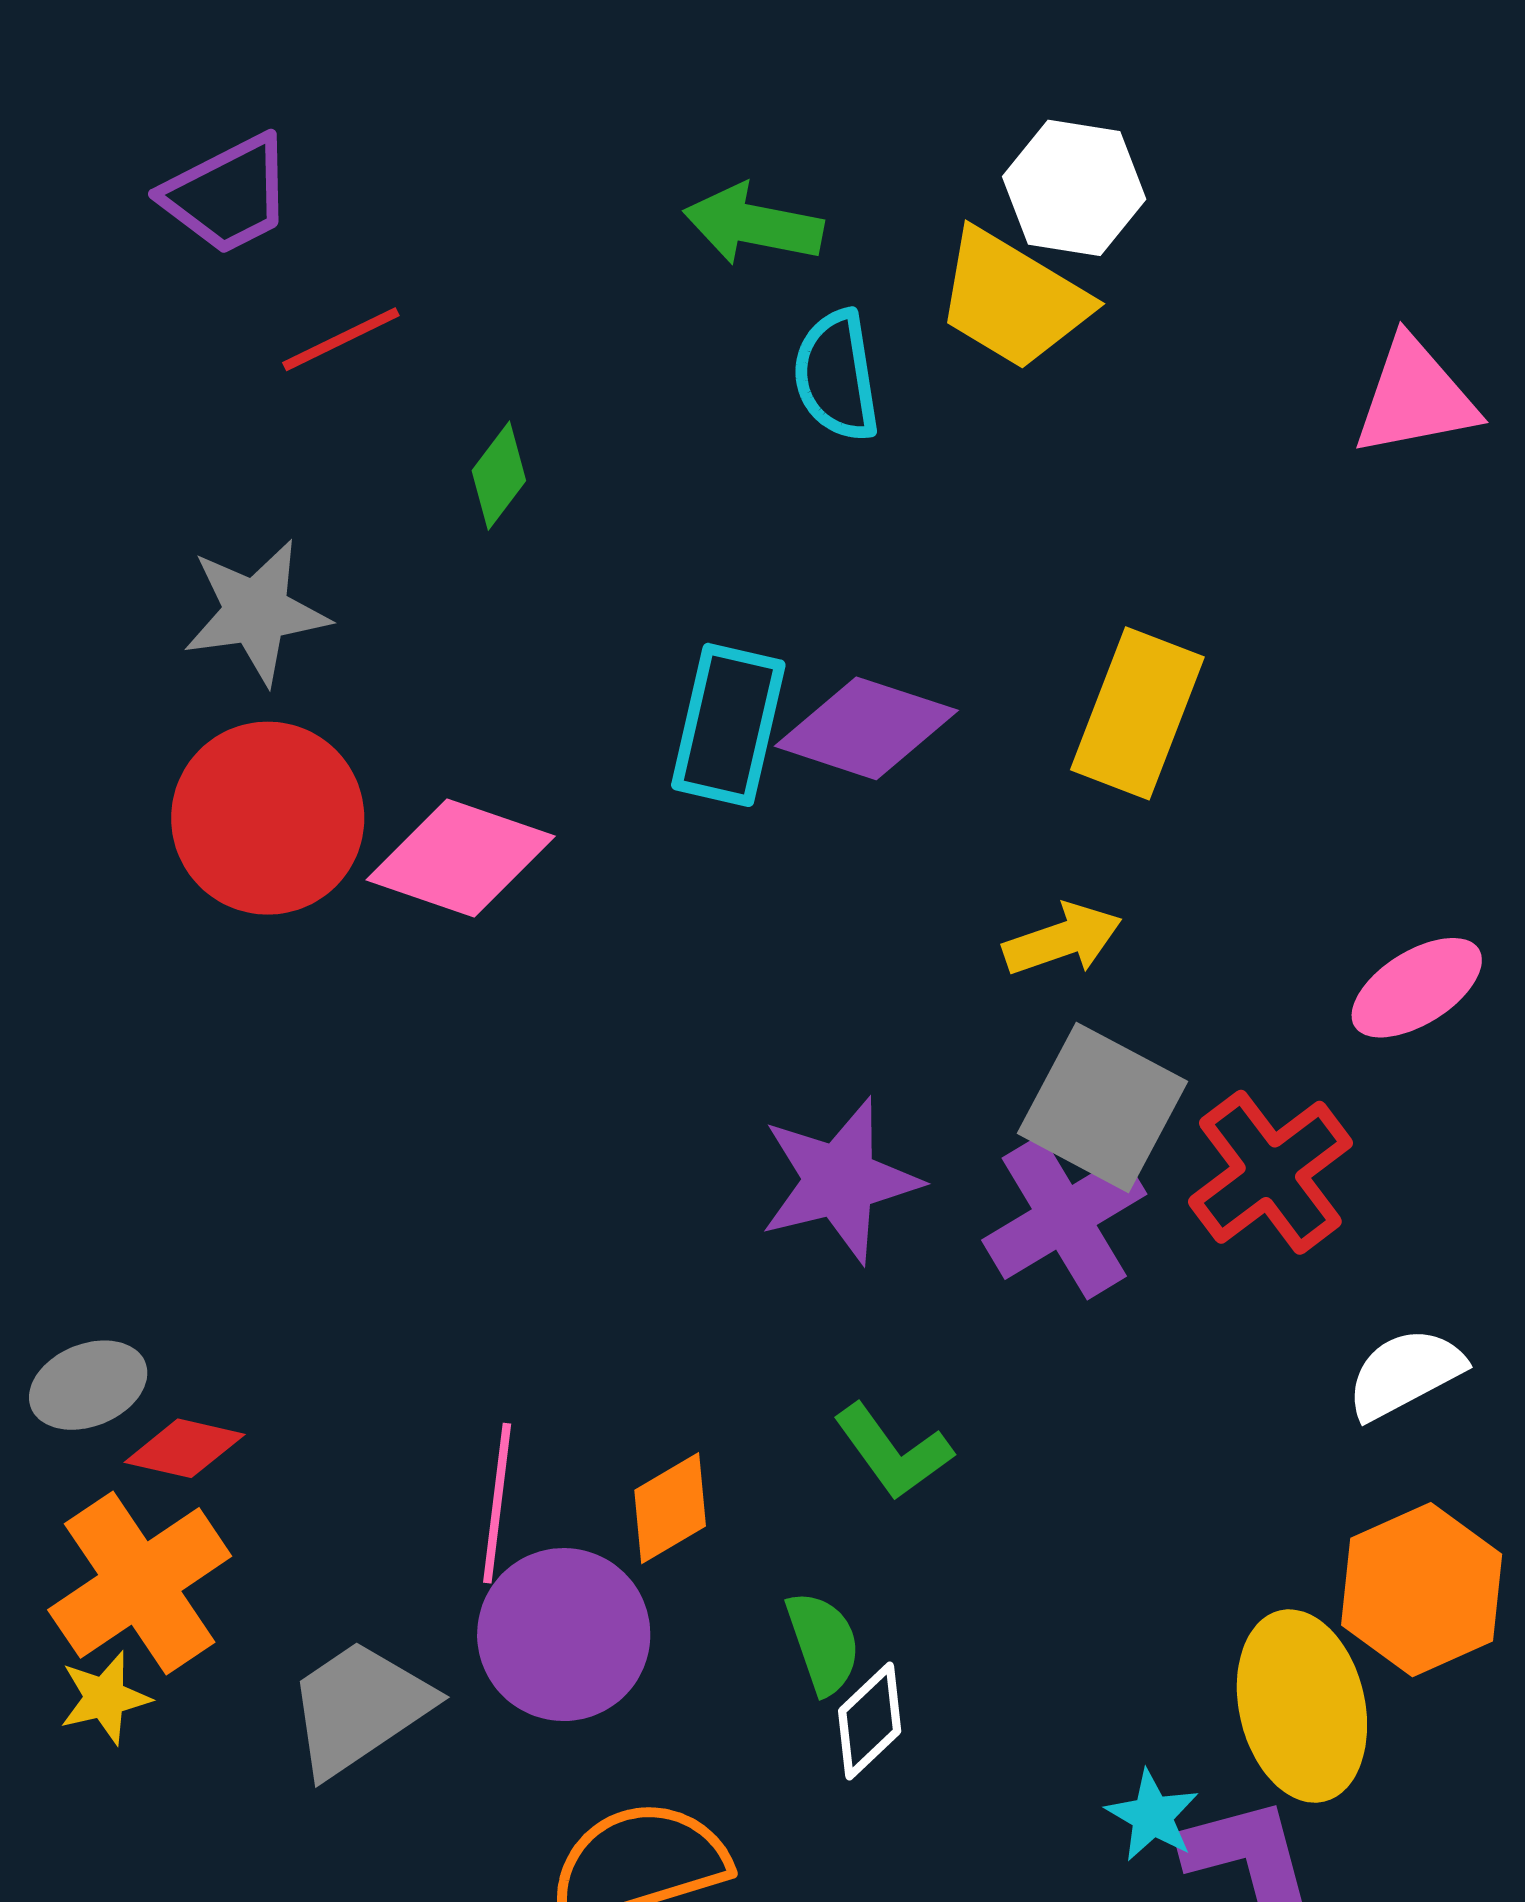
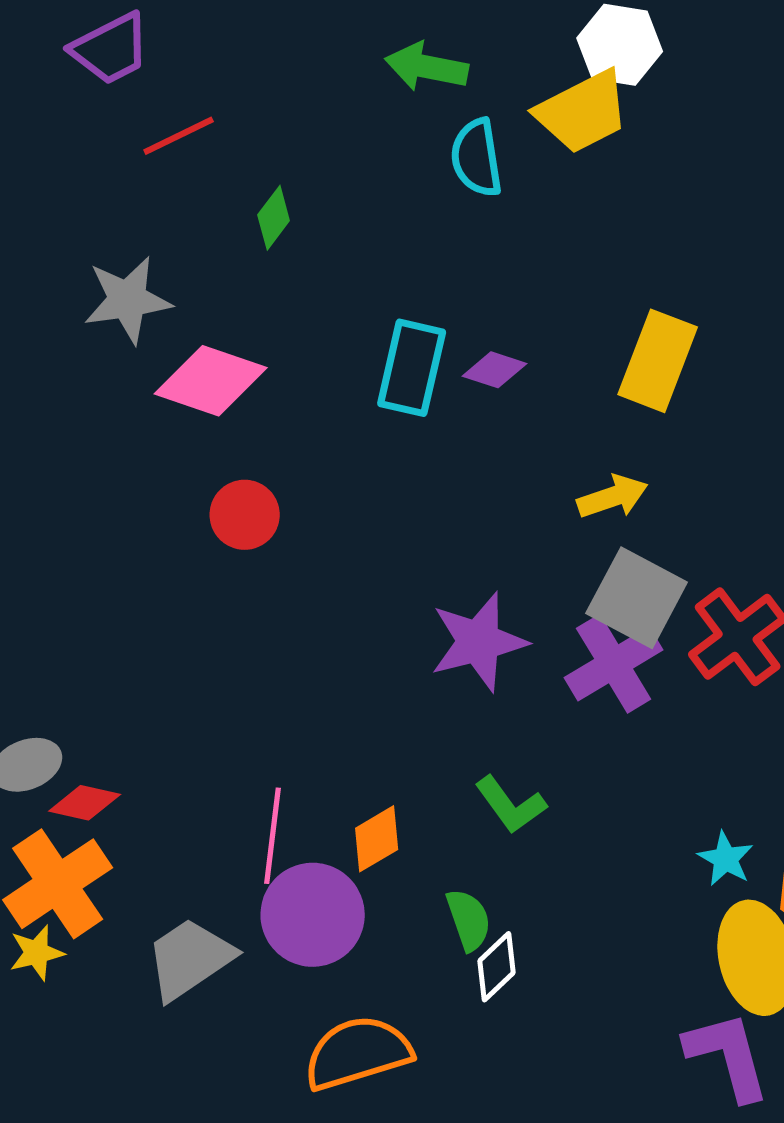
yellow trapezoid: (1013, 299) -> (583, 112), turned -58
purple diamond: (866, 728) -> (495, 370), size x0.6
red circle: (268, 818) -> (245, 515), moved, size x0.6
pink diamond: (461, 858) -> (211, 381), moved
cyan star: (1152, 1816) -> (726, 859), moved

